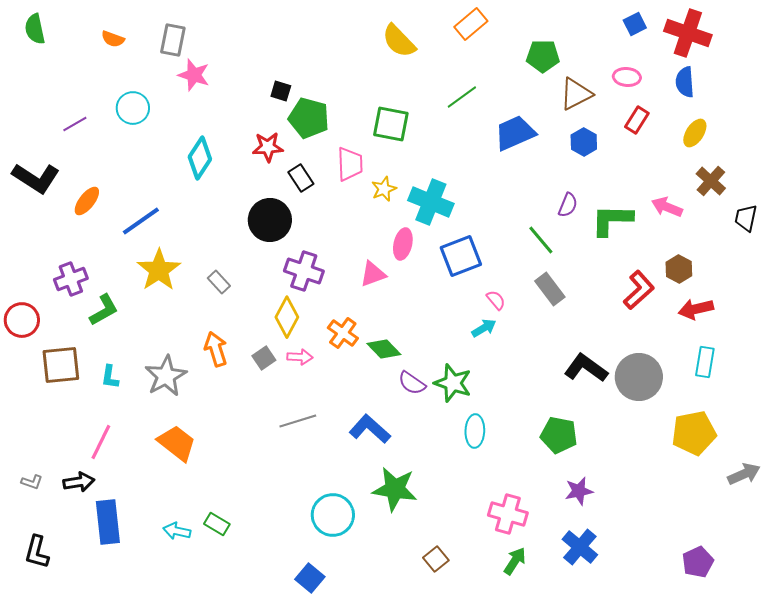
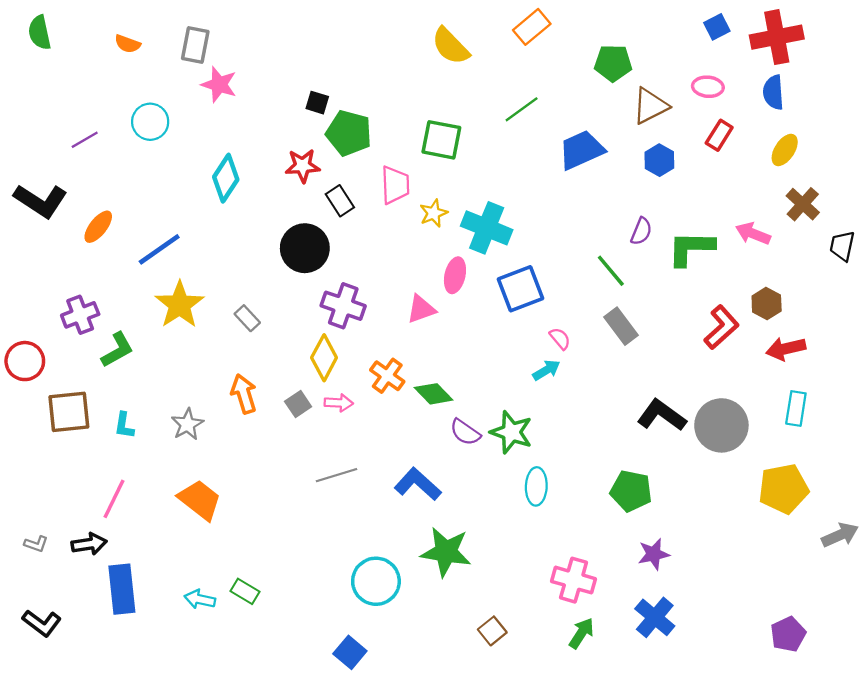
red cross: (688, 33) -> (777, 37), turned -30
gray star: (166, 376) -> (187, 424), size x0.7
black L-shape: (37, 552) -> (42, 623), turned -68

